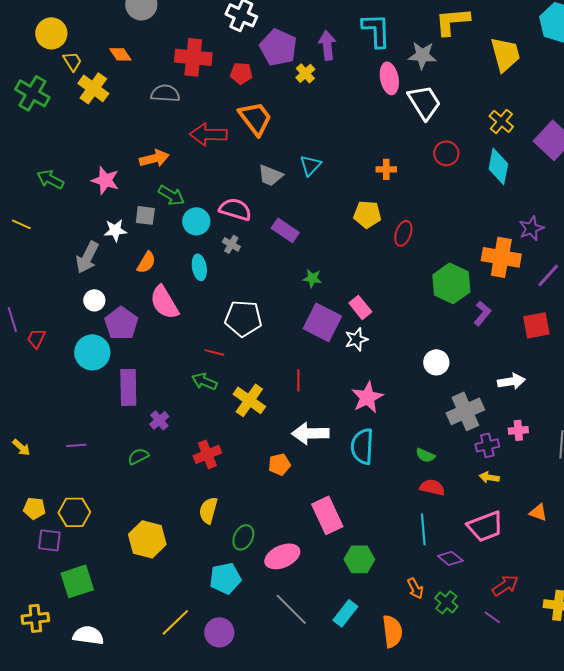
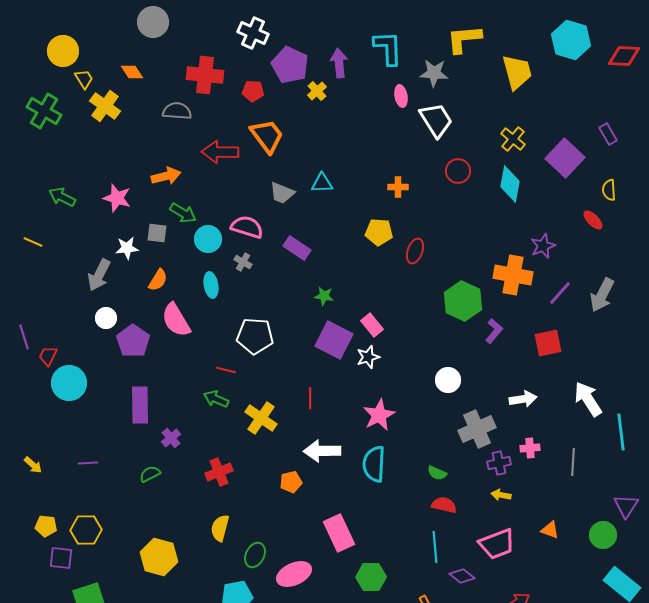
pink ellipse: (389, 78) -> (401, 96), size x0.7
cyan triangle: (310, 165) -> (322, 183), turned 45
cyan circle: (92, 352) -> (69, 383), moved

